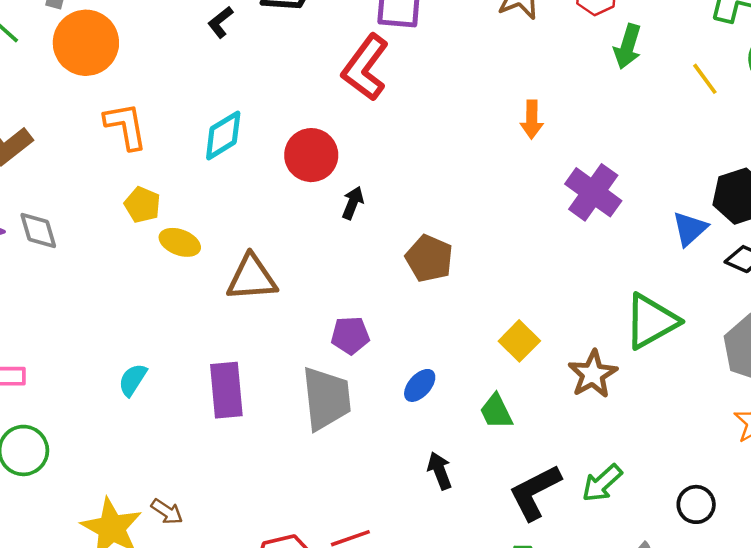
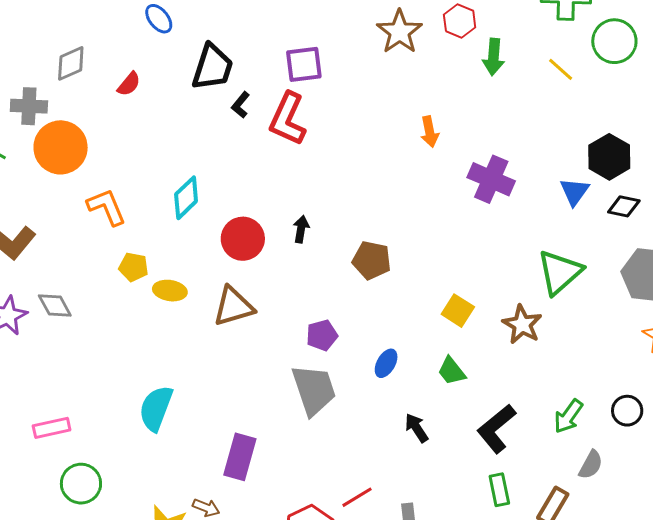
black L-shape: (220, 22) -> (241, 105), moved
red circle: (311, 155) -> (243, 239), moved
cyan semicircle: (133, 380) -> (156, 408), size x1.6
purple rectangle: (226, 390) -> (240, 457), moved, turned 33
green arrow: (602, 483) -> (568, 416), moved

